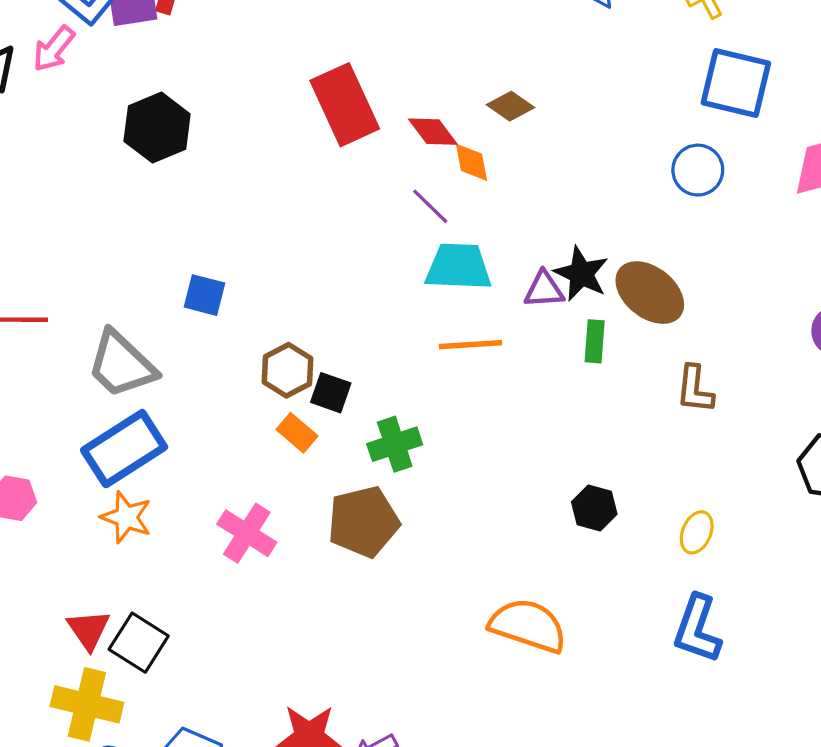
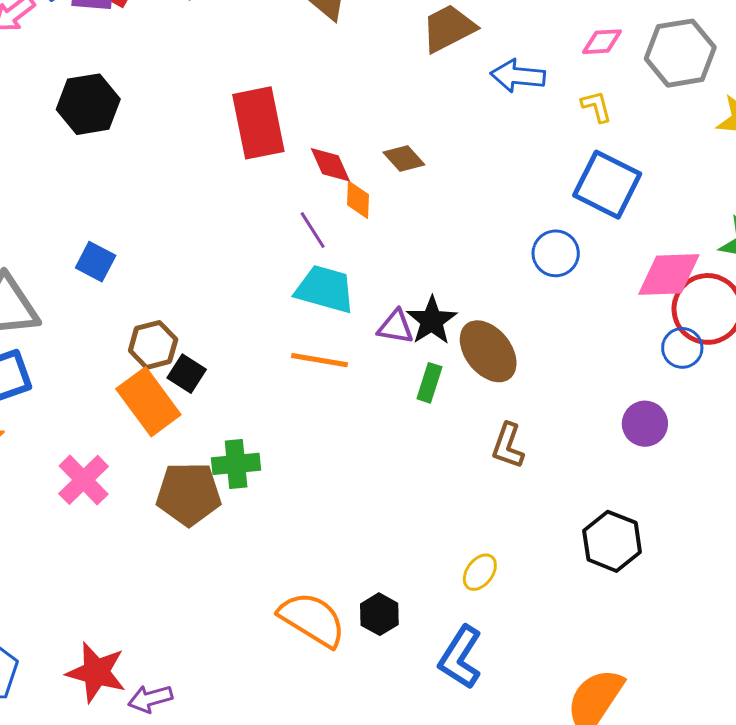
orange rectangle: (297, 433) -> (148, 402), size x1.8
green cross: (395, 444) -> (236, 464), moved
black hexagon: (594, 508) -> (379, 614), moved

